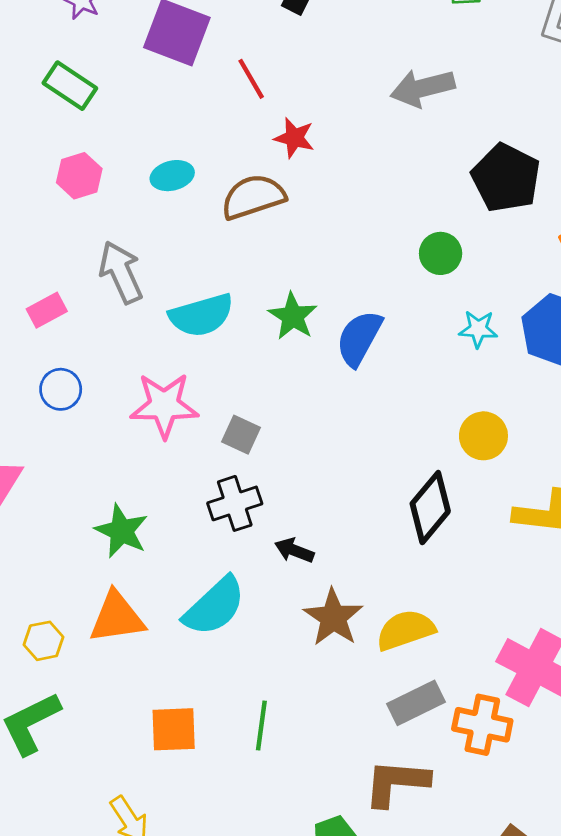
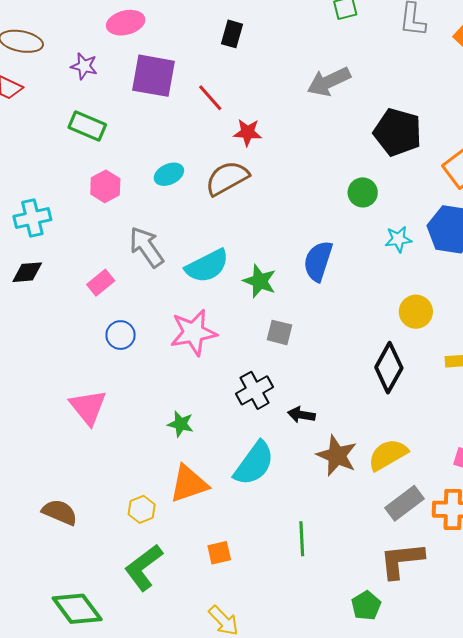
green star: (293, 316) -> (260, 281), moved
gray square: (241, 435) -> (280, 332), moved
green star: (122, 531) -> (181, 424), size x0.7
orange square: (174, 729) -> (219, 553), moved, size x0.7

